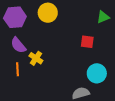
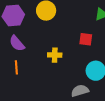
yellow cross: (36, 58) -> (55, 55), moved, turned -32

